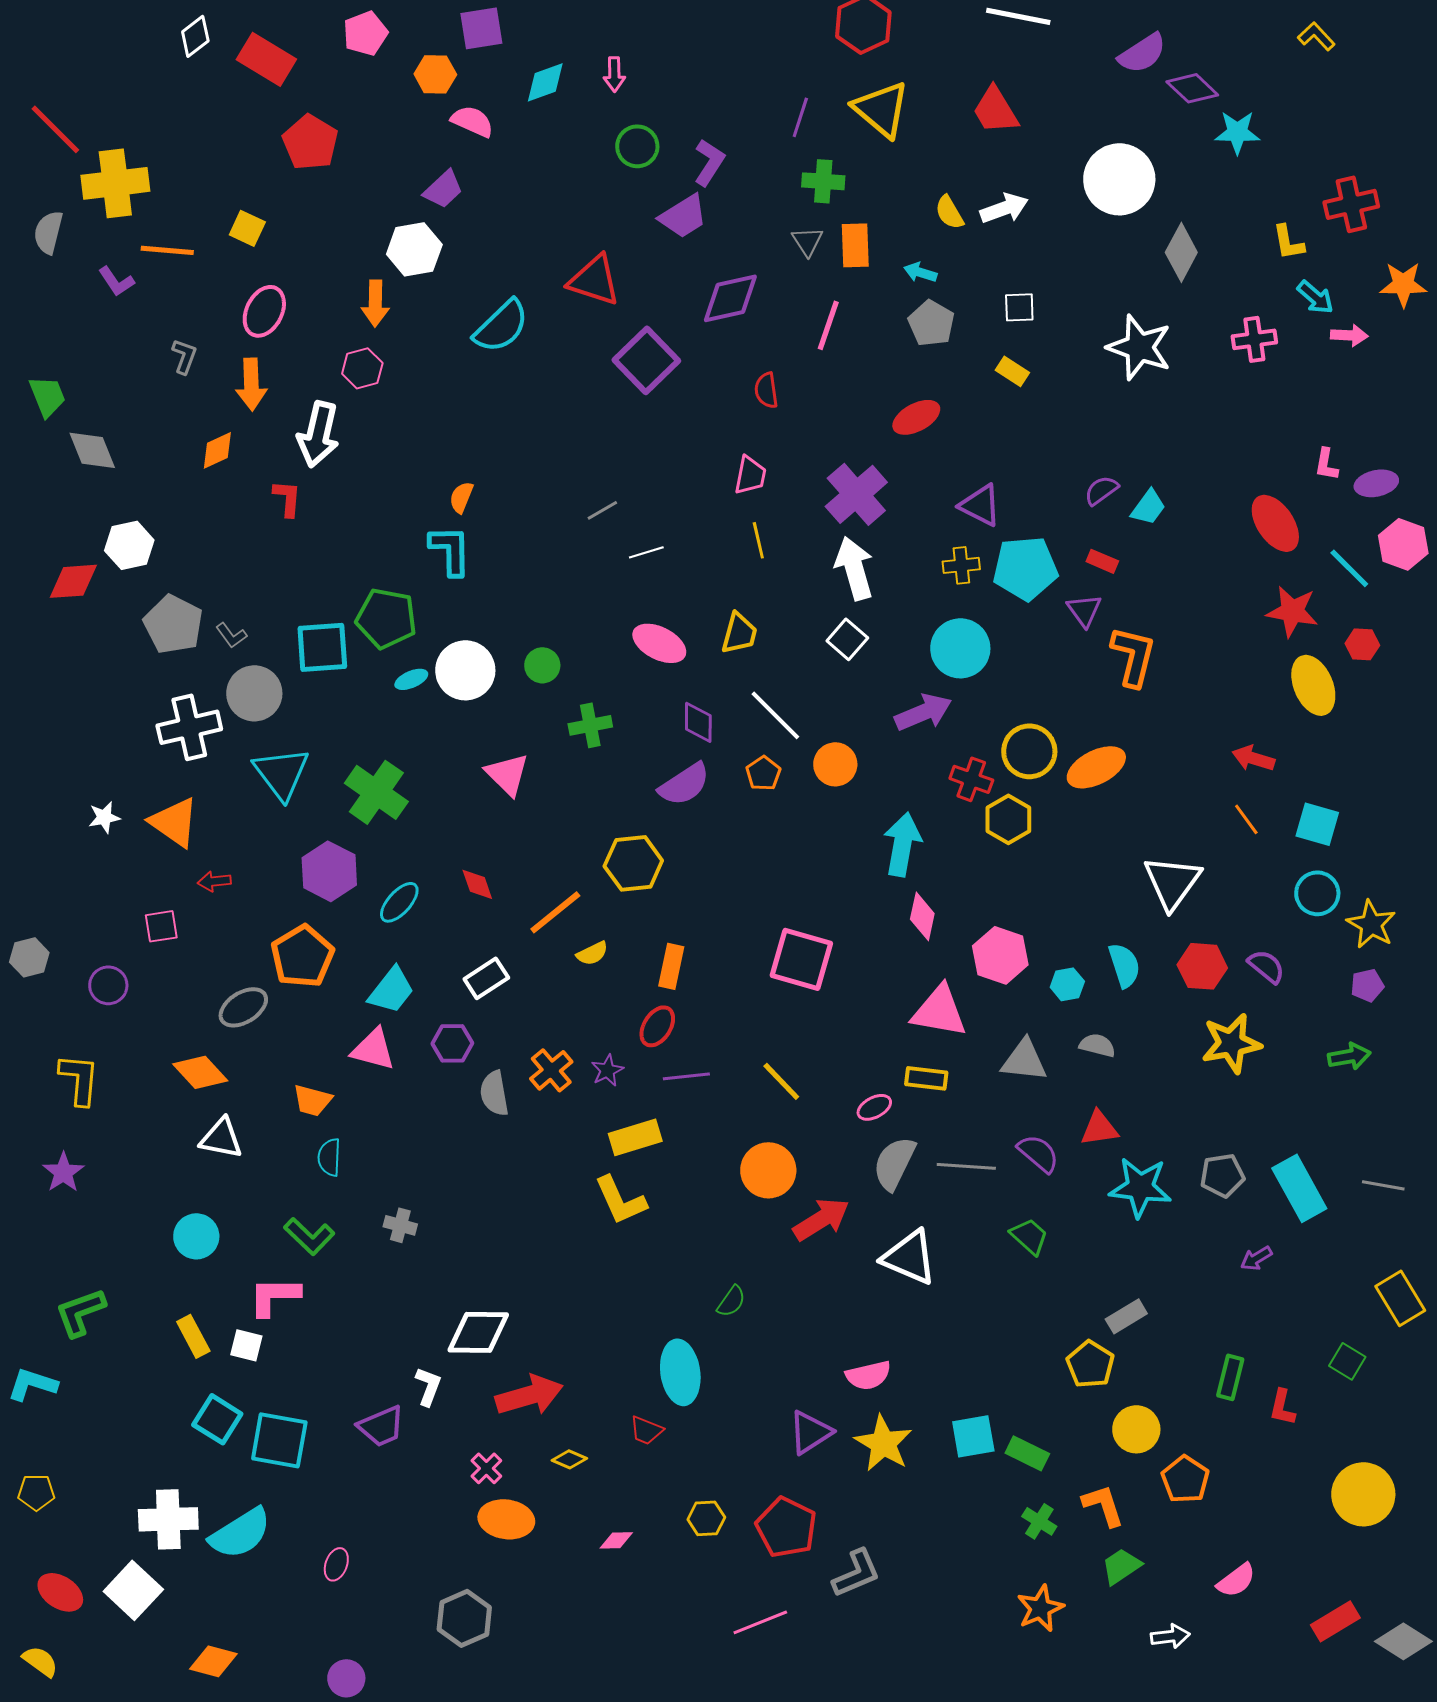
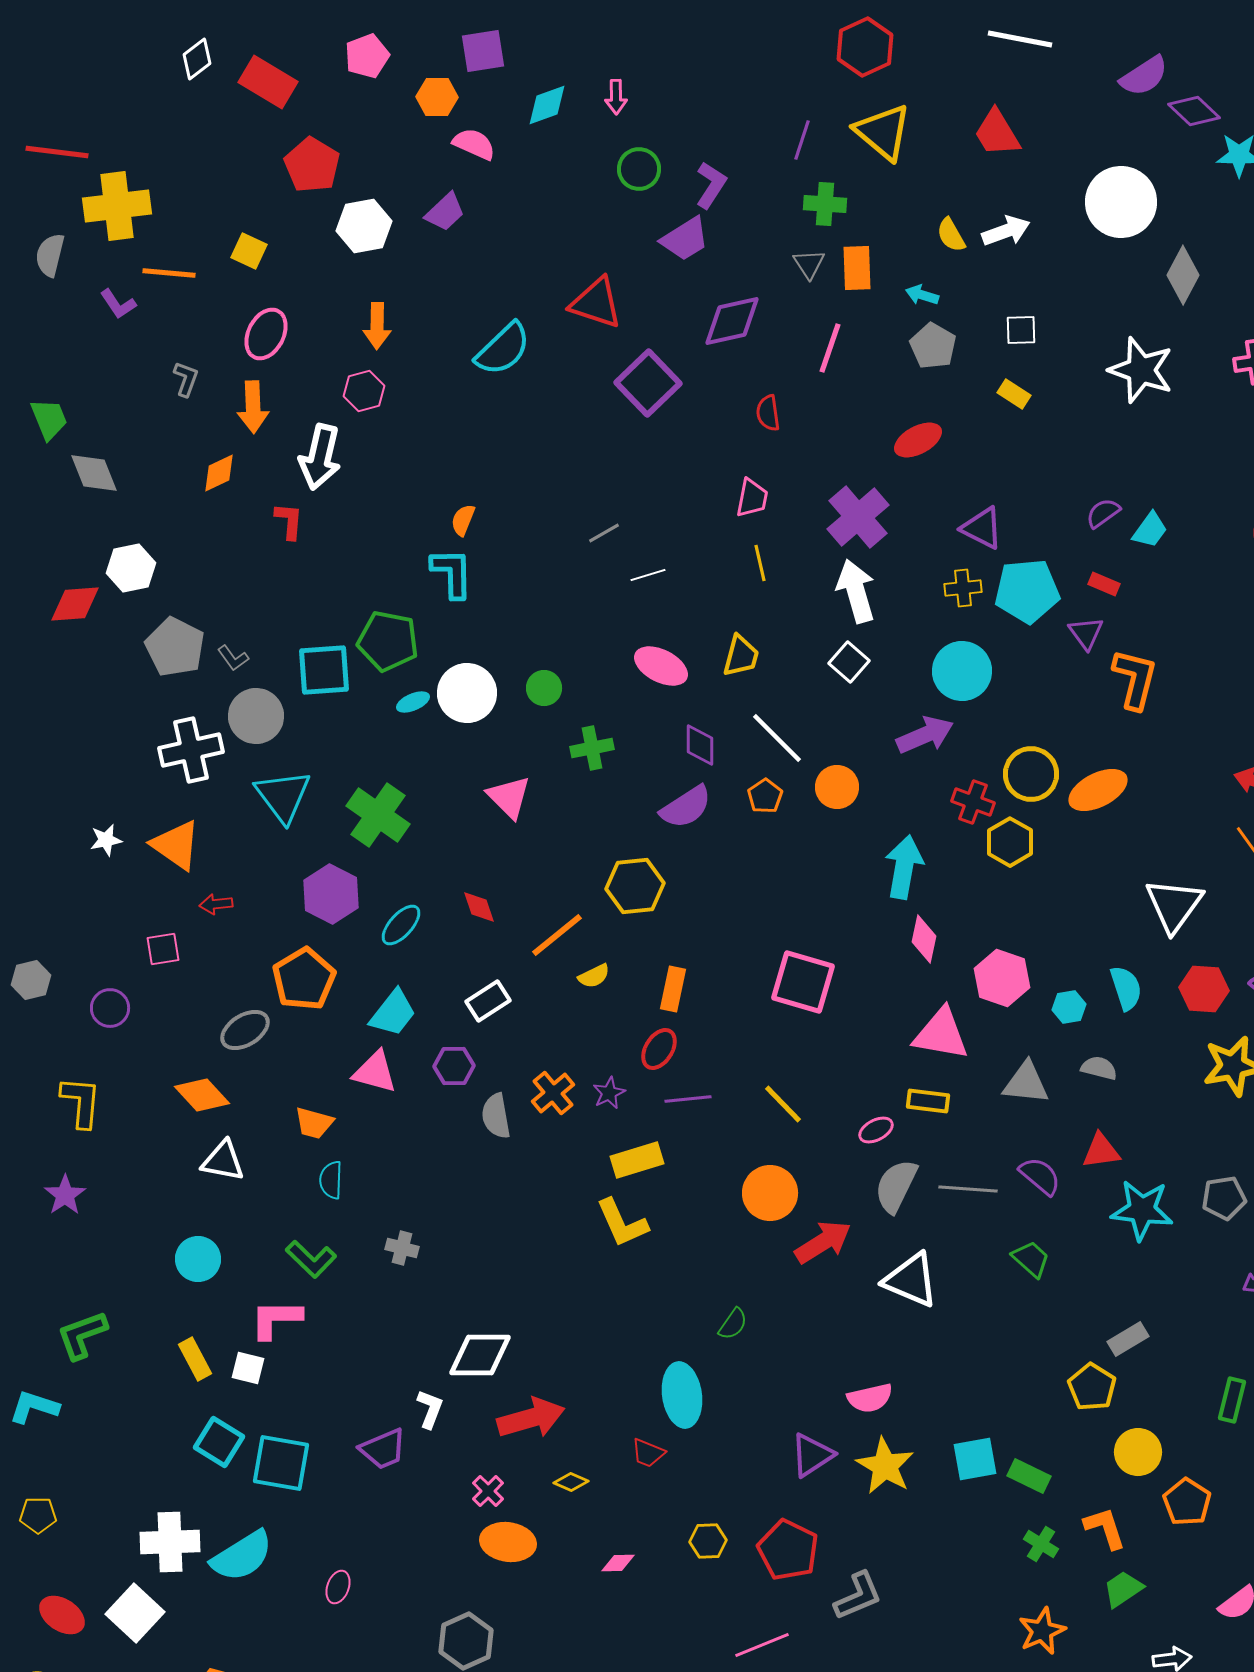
red line: (55, 129) -> (57, 152), turned -38
white hexagon: (414, 249) -> (364, 226), moved

